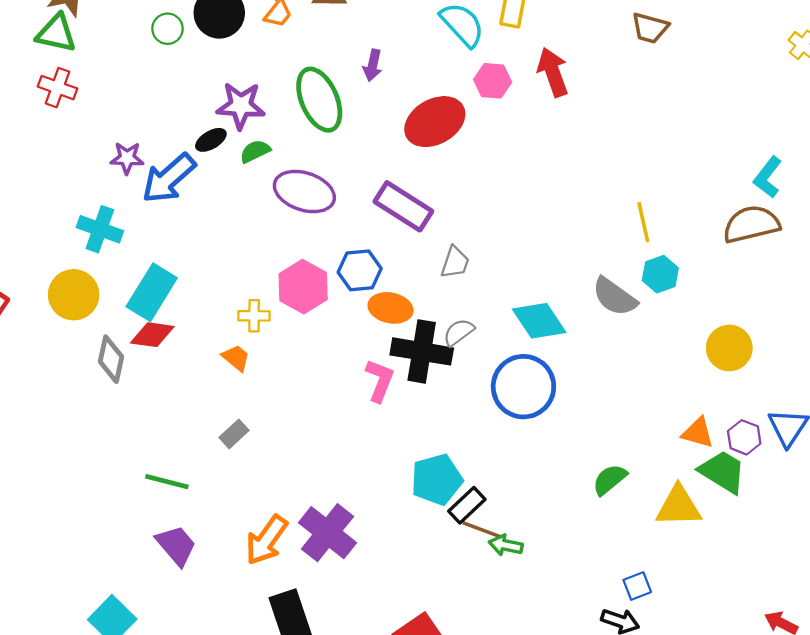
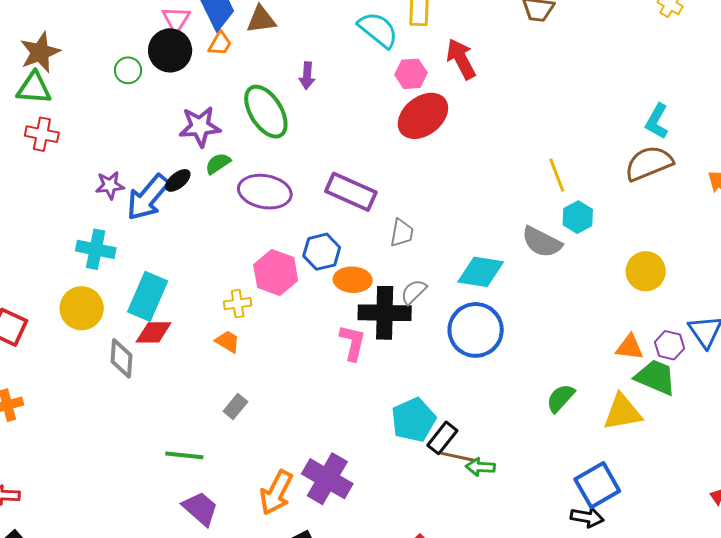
red ellipse: (435, 122) -> (423, 116), moved
black ellipse: (211, 140) -> (178, 180), moved
cyan diamond: (539, 321) -> (481, 272), turned -39
blue square: (637, 586) -> (597, 485), size x1.8

